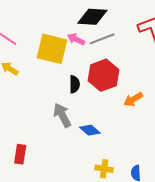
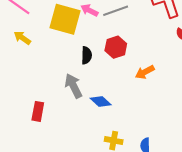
red hexagon: (104, 75) -> (116, 47), size x0.7
red rectangle: (20, 154) -> (38, 111), moved

